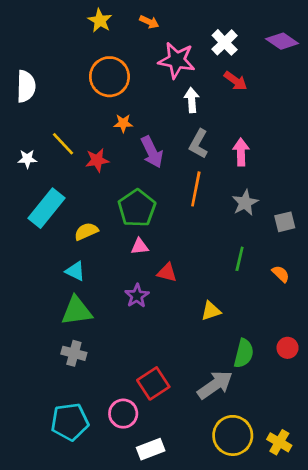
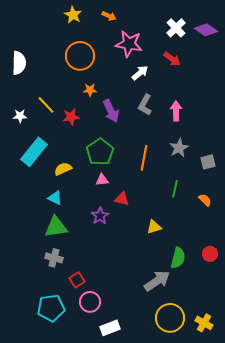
white cross: (225, 42) -> (176, 28), moved
white arrow: (192, 100) -> (140, 73), turned 54
orange line: (196, 189) -> (144, 158), moved
red square: (153, 383) -> (77, 280), moved, size x0.7

